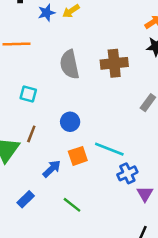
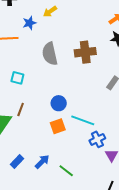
blue star: (47, 13) -> (29, 23), moved
blue circle: (70, 122) -> (59, 103), moved
blue arrow: (52, 169) -> (42, 162), moved
green line: (72, 205) -> (66, 171), moved

